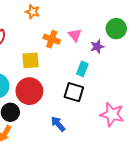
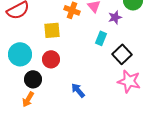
red circle: (29, 91) -> (51, 59), size x0.7
black square: (74, 92) -> (122, 54), moved, turned 30

